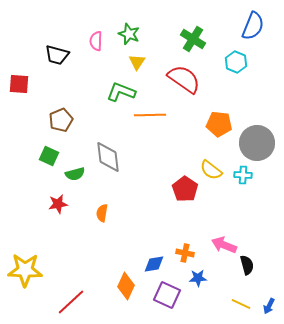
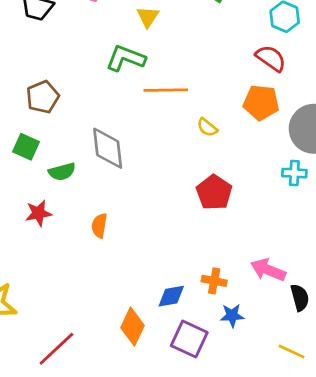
red semicircle: (184, 79) -> (271, 58), moved, size x0.7
yellow semicircle: (211, 170) -> (207, 127), moved, size x0.7

